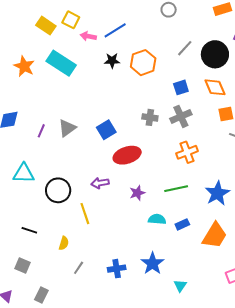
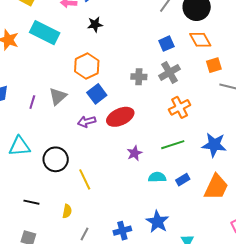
orange hexagon: (143, 63) -> (87, 66), moved
purple arrow: (100, 183) -> (87, 122), moved
blue star: (217, 193) -> (214, 145), turned -30

